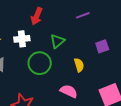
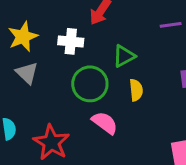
yellow semicircle: (79, 65) -> (136, 90), moved
pink semicircle: (69, 91) -> (105, 123), moved

